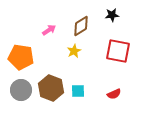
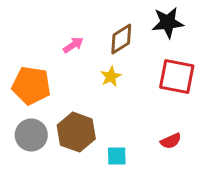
black star: (112, 15) -> (168, 22), size x1.5
cyan square: (78, 91) -> (117, 156), moved

